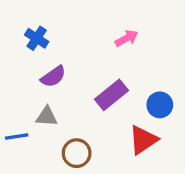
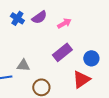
pink arrow: (127, 38) -> (64, 23), moved
purple semicircle: (53, 77) -> (39, 17), moved

